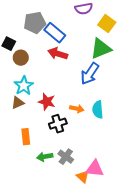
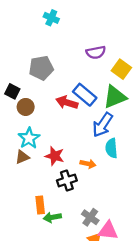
blue rectangle: (55, 33) -> (85, 95), moved
cyan semicircle: (98, 110) -> (111, 148), moved
orange rectangle: (26, 137) -> (40, 205), moved
gray cross: (66, 157) -> (90, 217), moved

